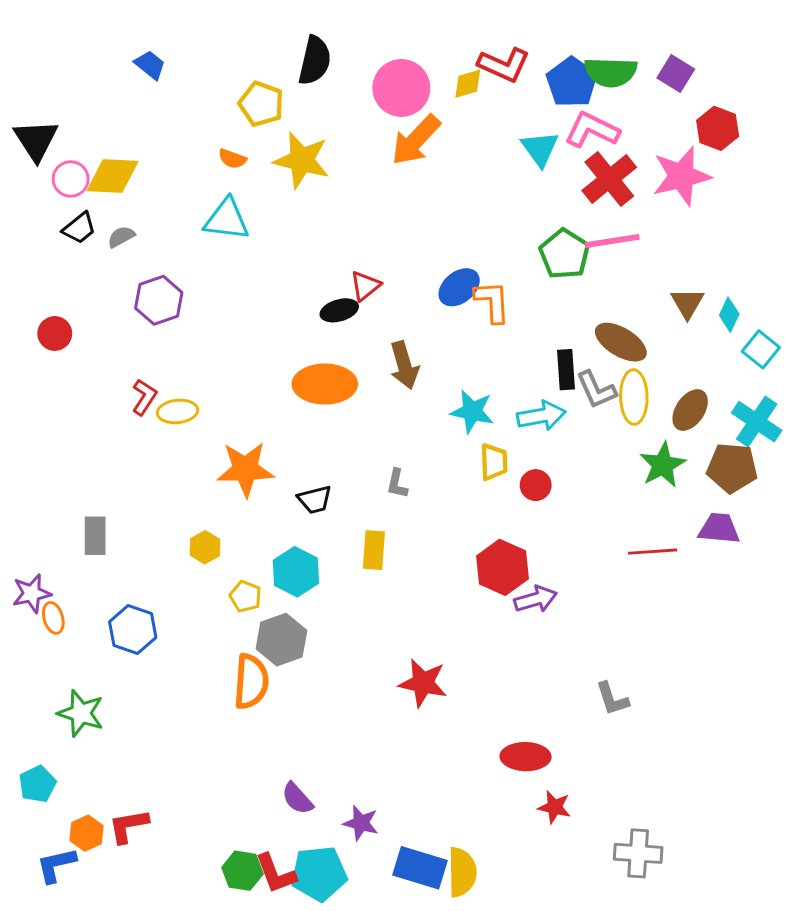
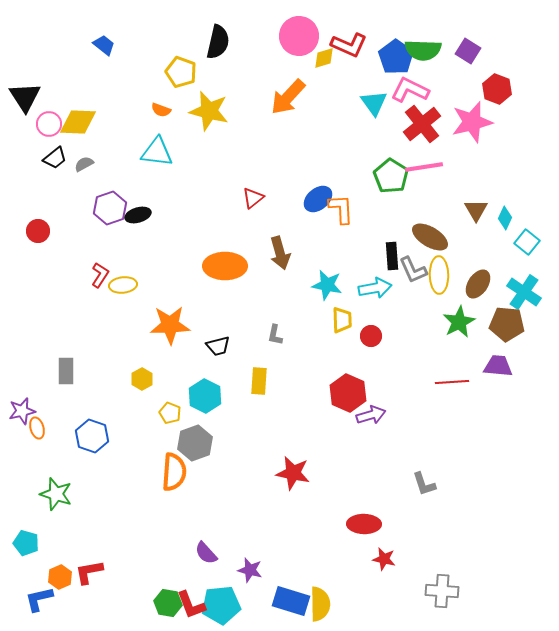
pink circle: (401, 88) -> (299, 36), moved
black ellipse: (339, 310) -> (138, 215), moved
cyan pentagon: (37, 784) -> (26, 543), turned -30

